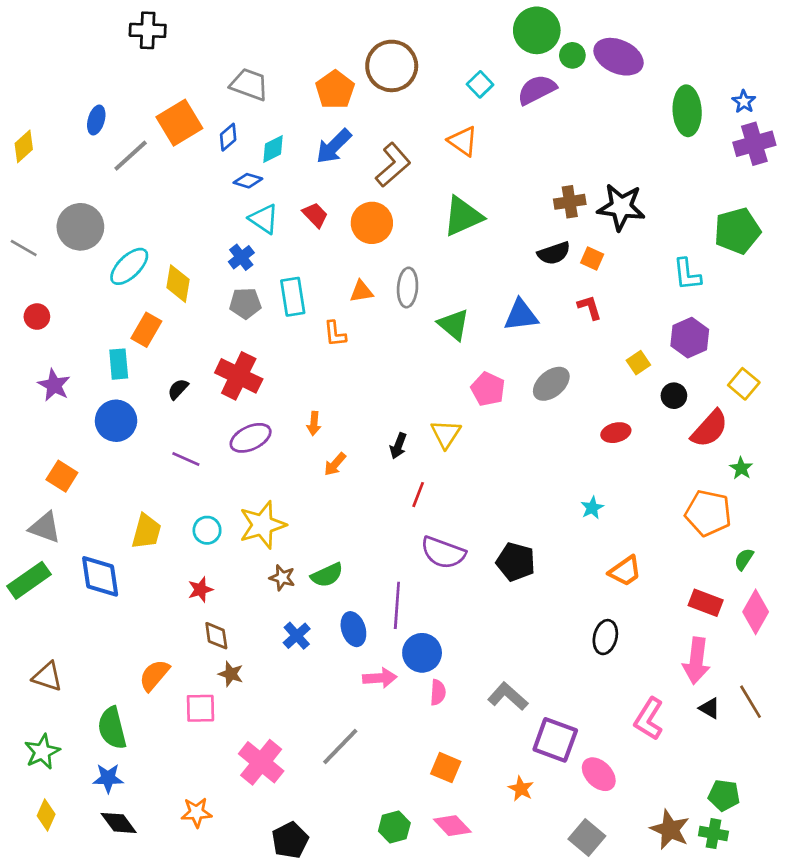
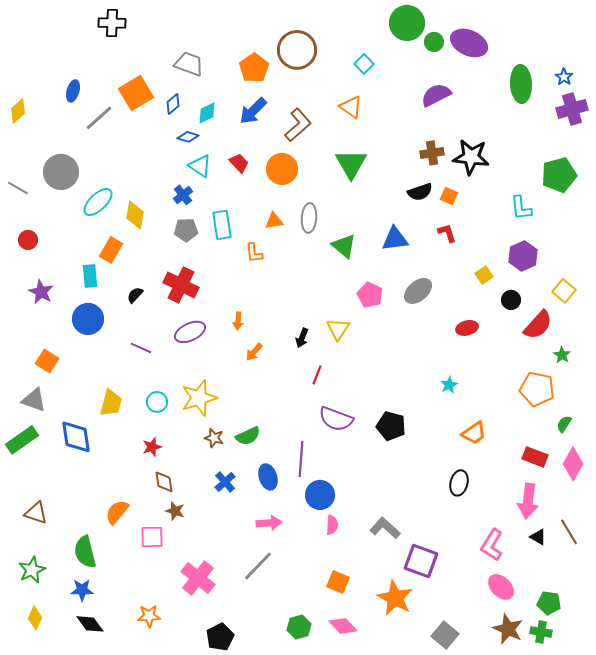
purple semicircle: (537, 90) -> (436, 95), moved
green triangle: (463, 216) -> (351, 164), turned -36
pink arrow: (380, 678) -> (269, 523), moved
pink ellipse: (599, 774) -> (501, 587), moved
orange star: (521, 789) -> (395, 598), size x1.8

